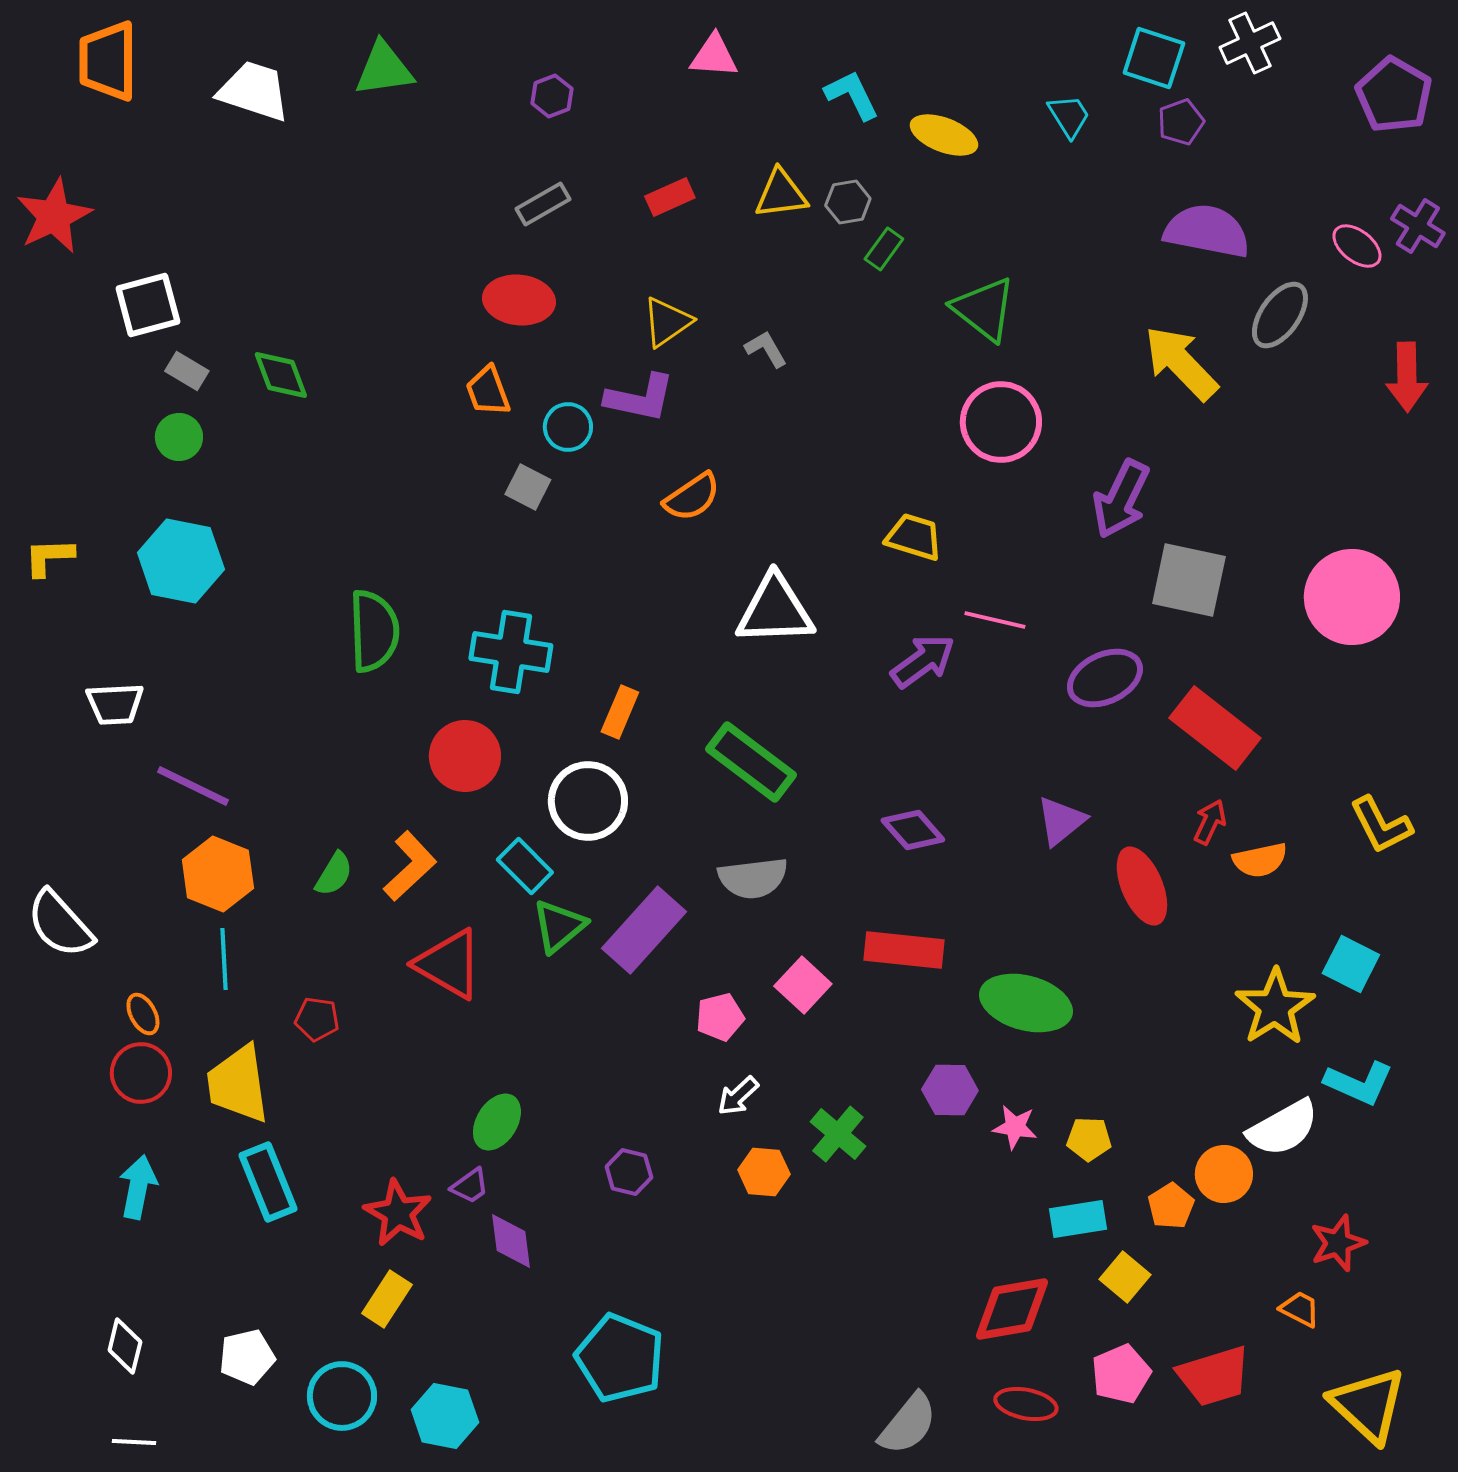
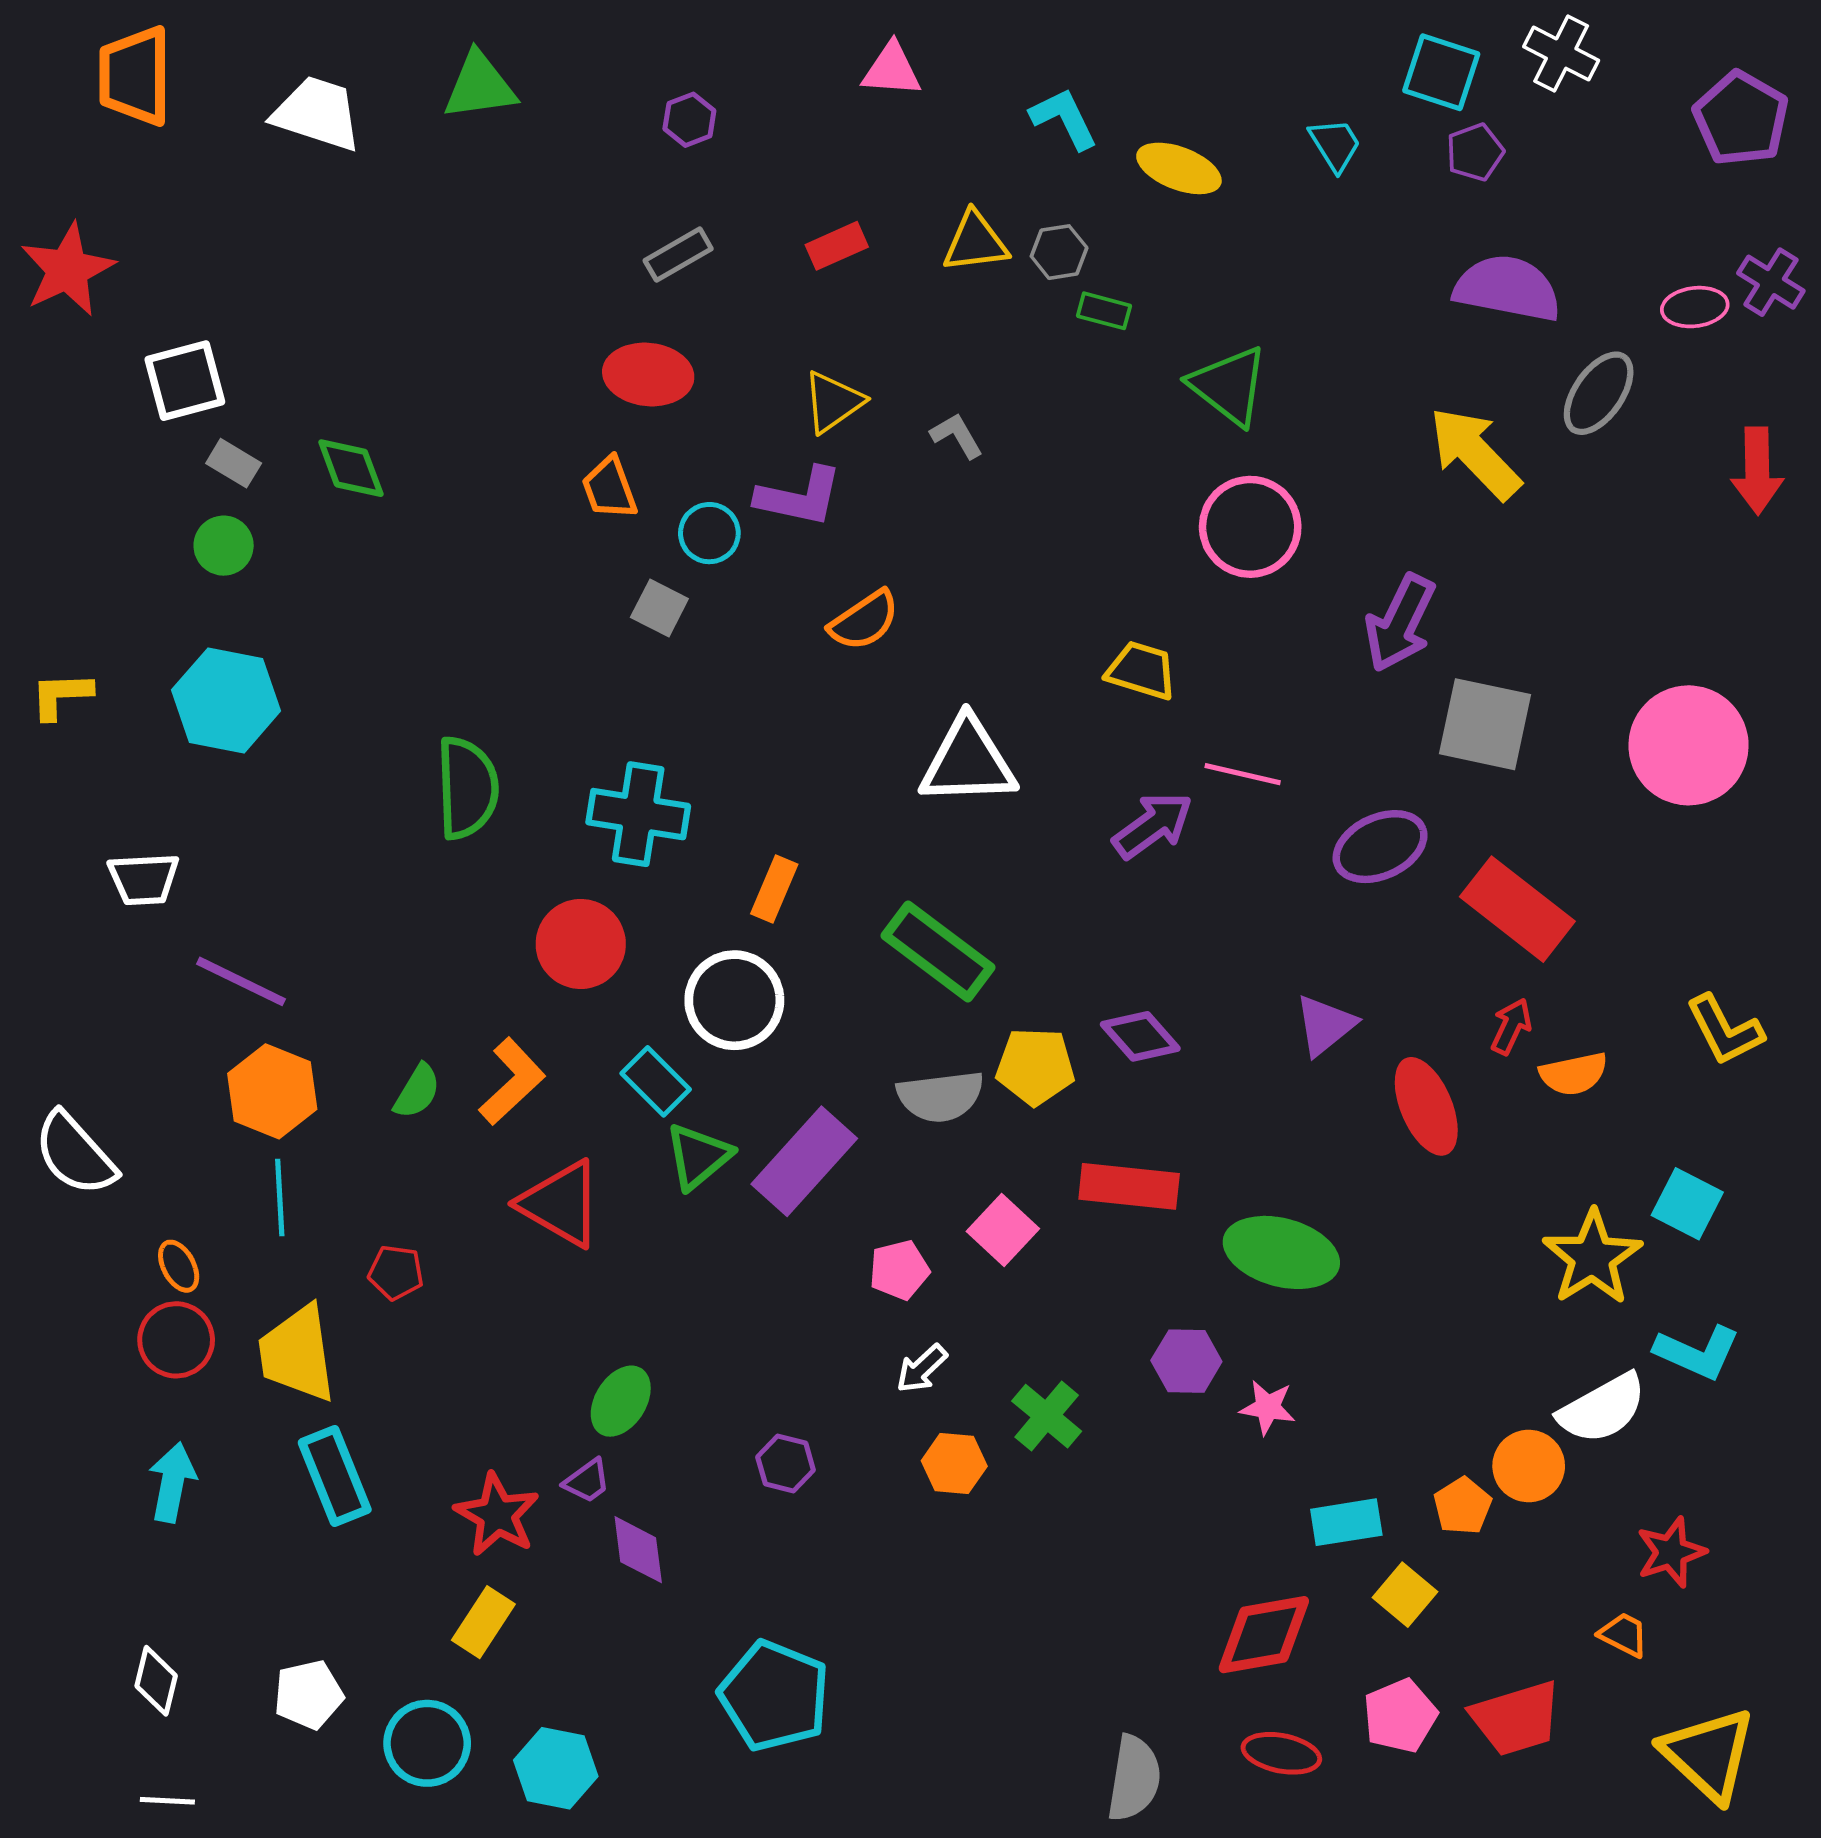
white cross: (1250, 43) -> (1561, 54), turned -38
pink ellipse: (1357, 246) -> (1695, 307), turned -45
green rectangle: (884, 249) -> (1104, 311), turned 69
yellow pentagon: (1089, 1139) -> (1035, 1066), moved, size x1.4
gray semicircle: (908, 1424) -> (1134, 1778), turned -30

